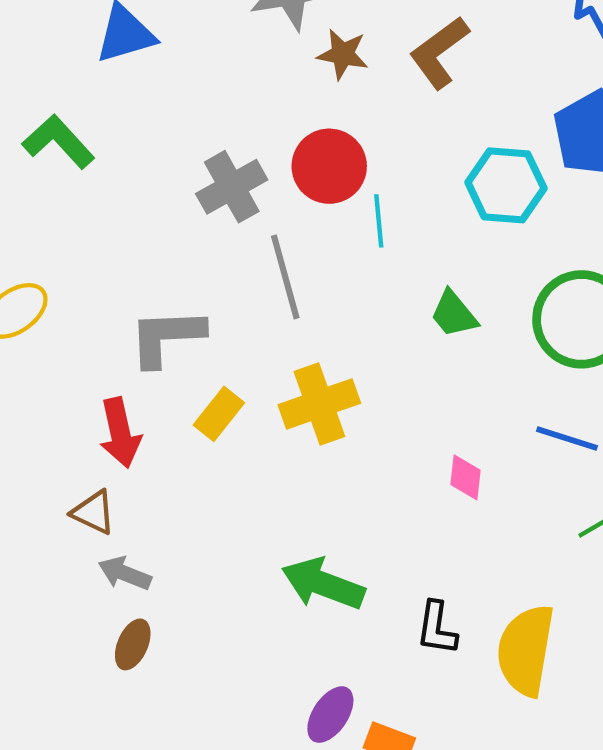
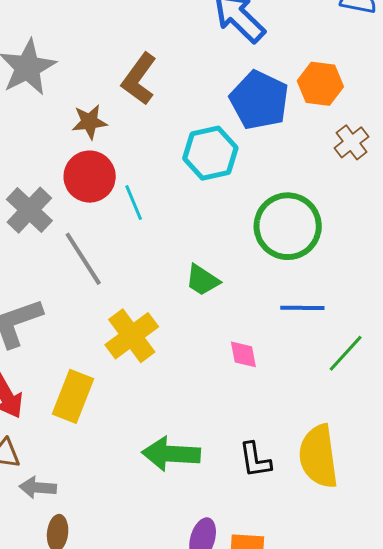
brown star: (343, 54) -> (89, 122), moved
green trapezoid: (454, 314) -> (202, 280), moved
yellow rectangle: (219, 414) -> (73, 396), moved, size x1.4

